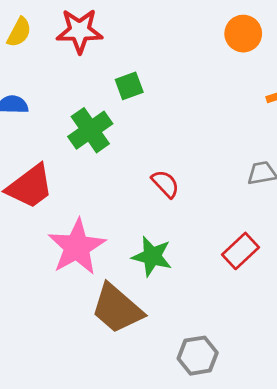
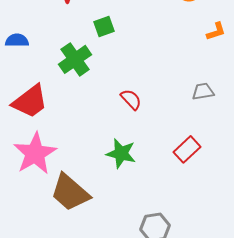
pink star: (77, 247) -> (35, 153), moved
brown trapezoid: (117, 309) -> (70, 192), moved

